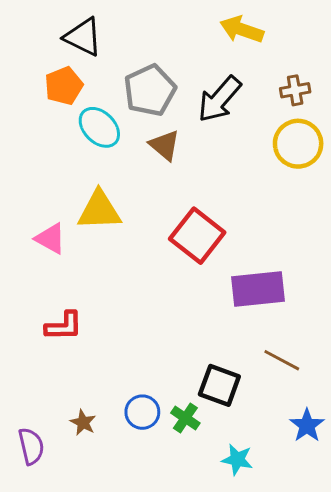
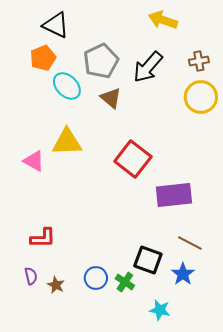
red L-shape: (64, 326) -> (43, 238), moved
blue star: (307, 425) -> (183, 274), moved
purple semicircle: (31, 446) -> (31, 276), moved, size x0.7

